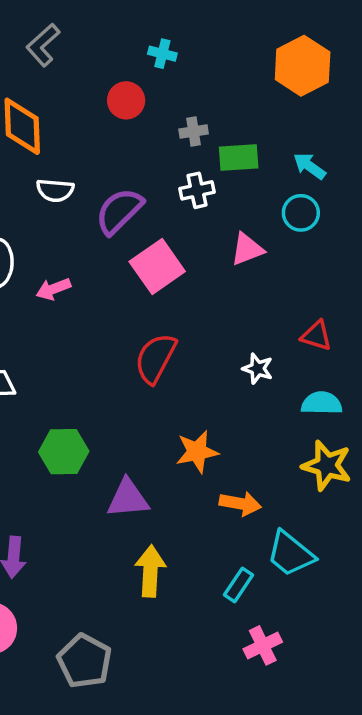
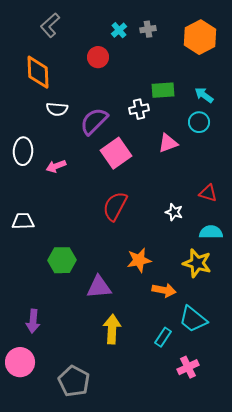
cyan cross: (162, 54) -> (119, 30), turned 35
gray cross: (194, 132) -> (148, 29), moved
yellow star: (327, 466) -> (197, 263), moved
pink cross: (263, 645) -> (188, 367), moved

